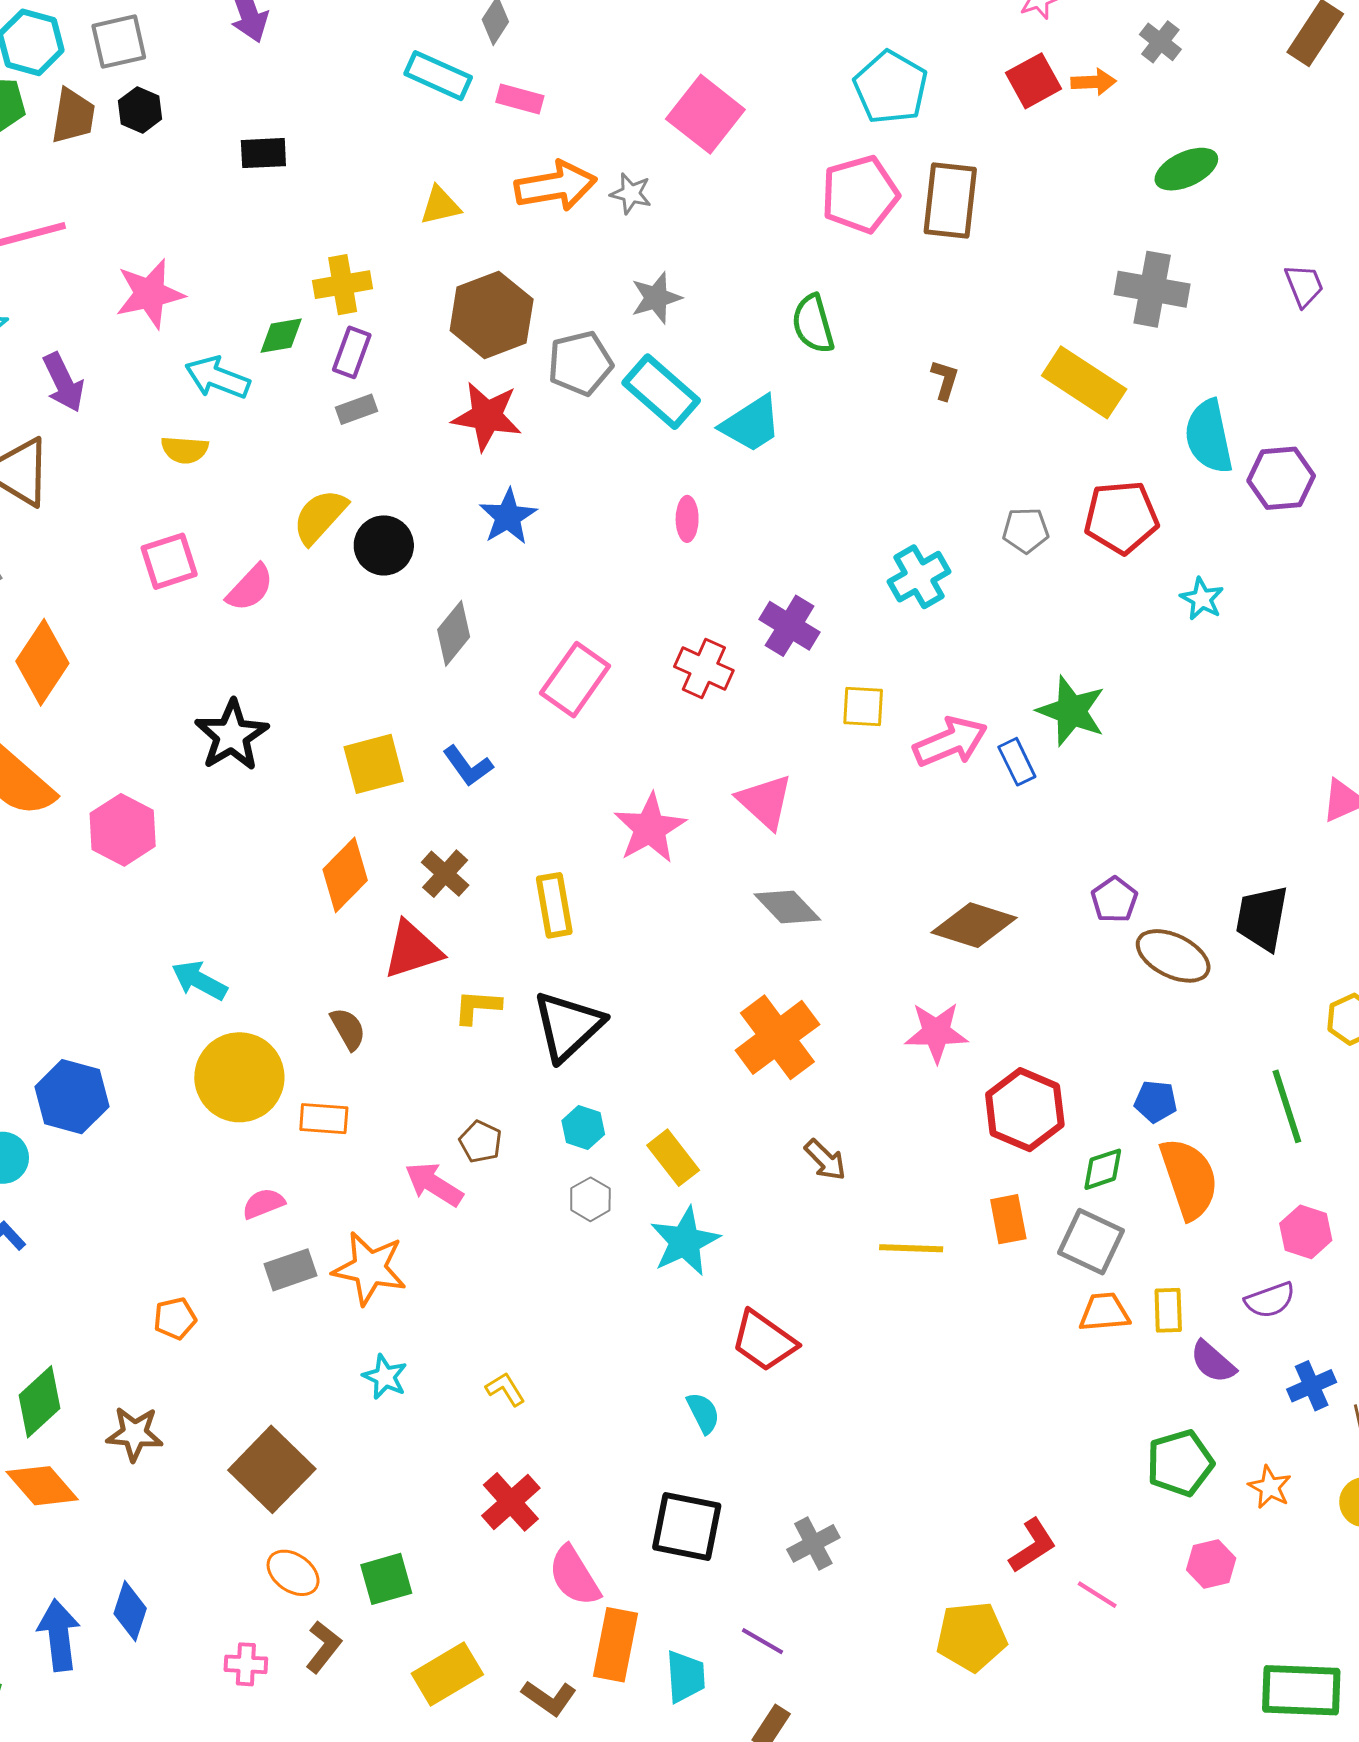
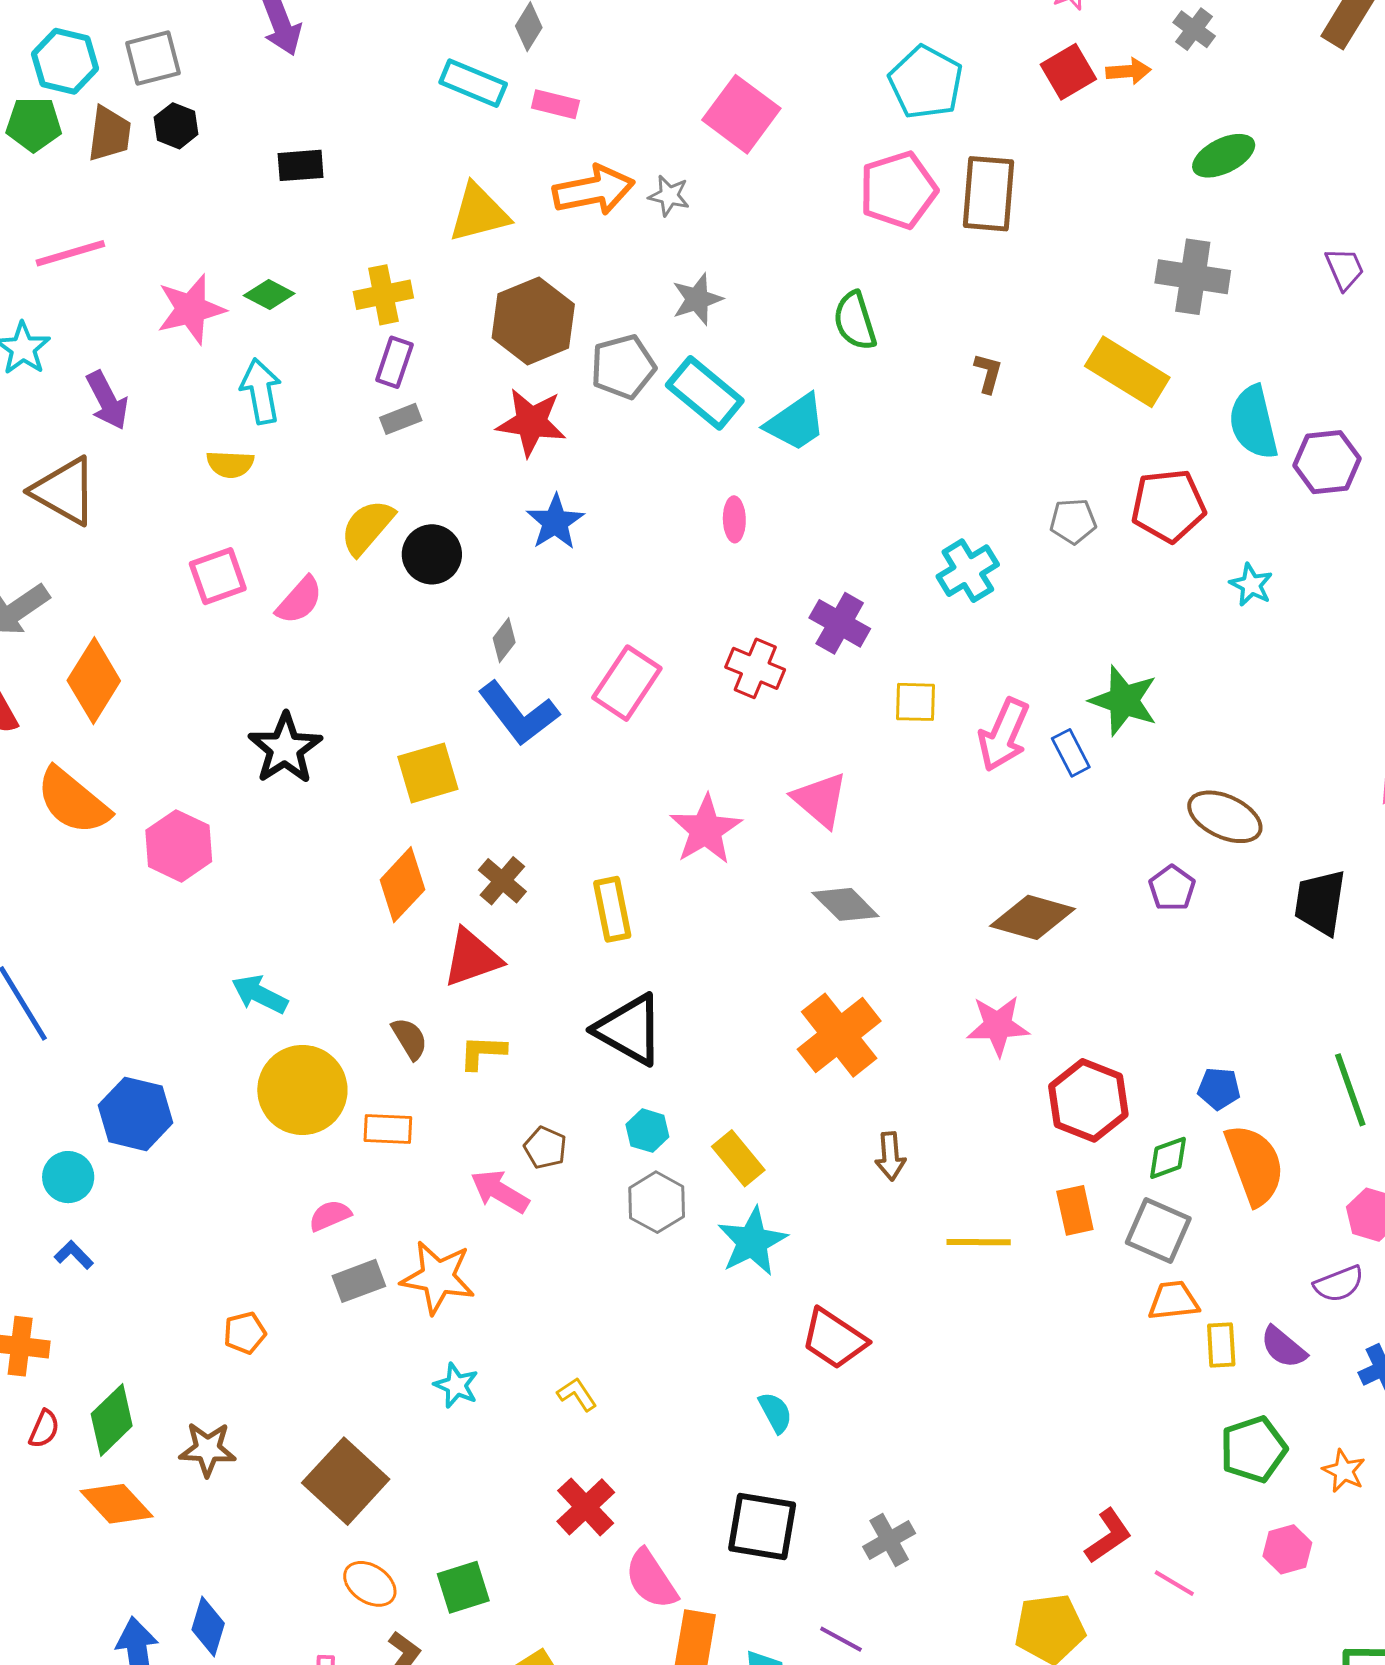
yellow triangle: (440, 206) -> (479, 213), size x1.5
green diamond: (281, 336) -> (269, 295), moved, turned 39
cyan arrow: (217, 378) -> (261, 391), turned 60
gray diamond: (454, 633) -> (504, 640), size x0.7
pink arrow: (950, 742) -> (1004, 735), turned 138
blue L-shape: (468, 766) -> (518, 714), moved, size x1.6
brown ellipse: (1173, 956) -> (1225, 817), moved
yellow L-shape: (477, 1007) -> (483, 1052), moved
black triangle: (568, 1026) -> (629, 1029), turned -46
brown arrow: (825, 1160) -> (890, 1156), turned 42
gray hexagon: (590, 1199) -> (657, 1202), size x1.4
yellow rectangle: (1168, 1310) -> (1221, 1345), moved

